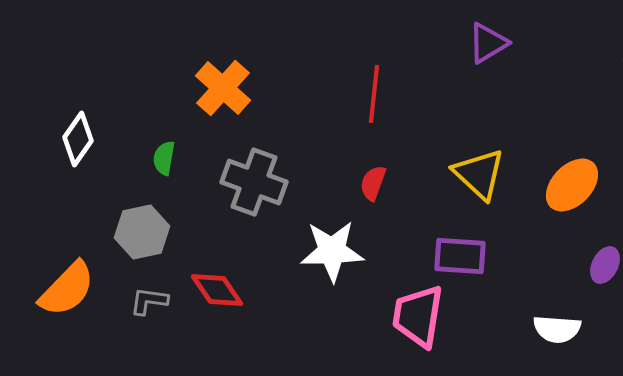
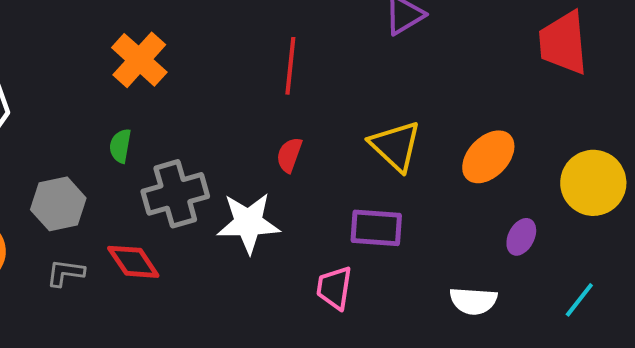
green semicircle: (164, 158) -> (120, 146), moved
gray cross: (254, 182) -> (175, 194), moved, turned -36
pink trapezoid: (418, 316) -> (334, 288), size x0.7

